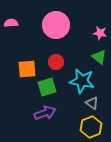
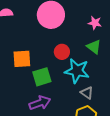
red circle: (56, 62) -> (62, 52), moved

